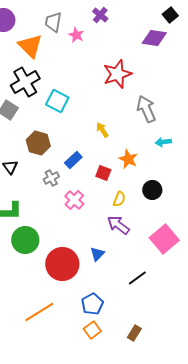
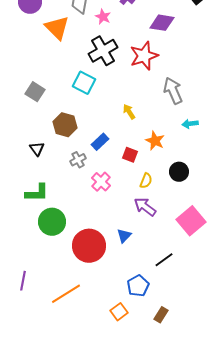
purple diamond: (154, 38) -> (162, 23), moved
black cross: (25, 82) -> (103, 51), moved
blue pentagon: (92, 304) -> (138, 286), moved

